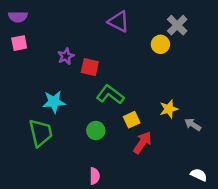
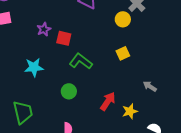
yellow star: (169, 109) -> (130, 111), moved
yellow square: (132, 120) -> (123, 53), moved
green trapezoid: (41, 133) -> (23, 112), moved

